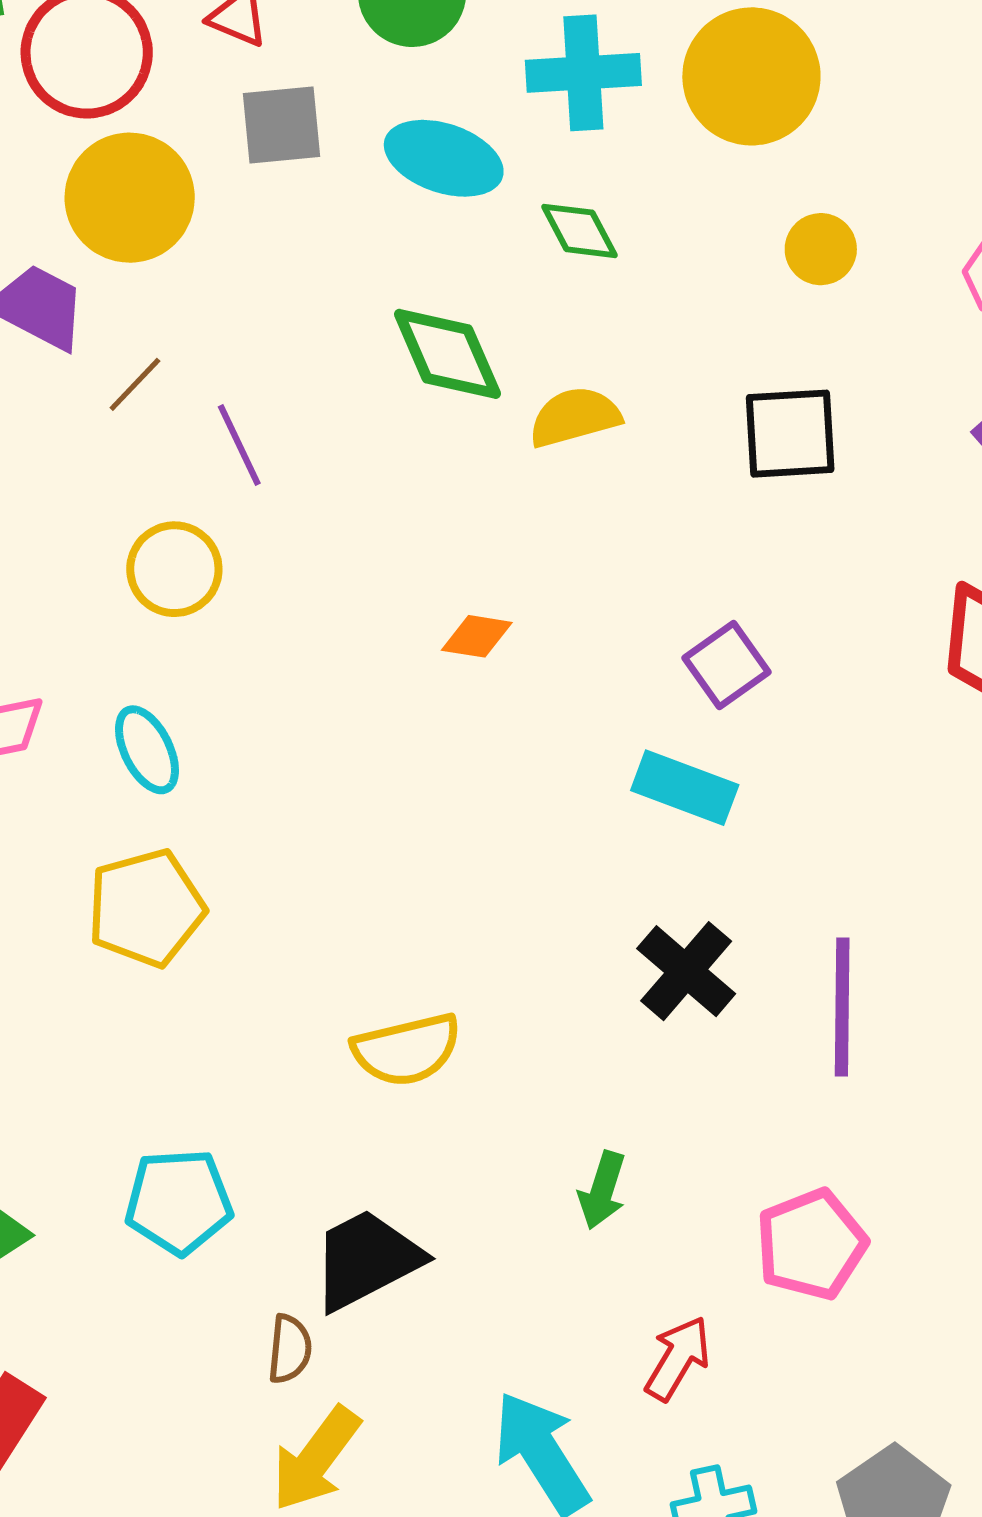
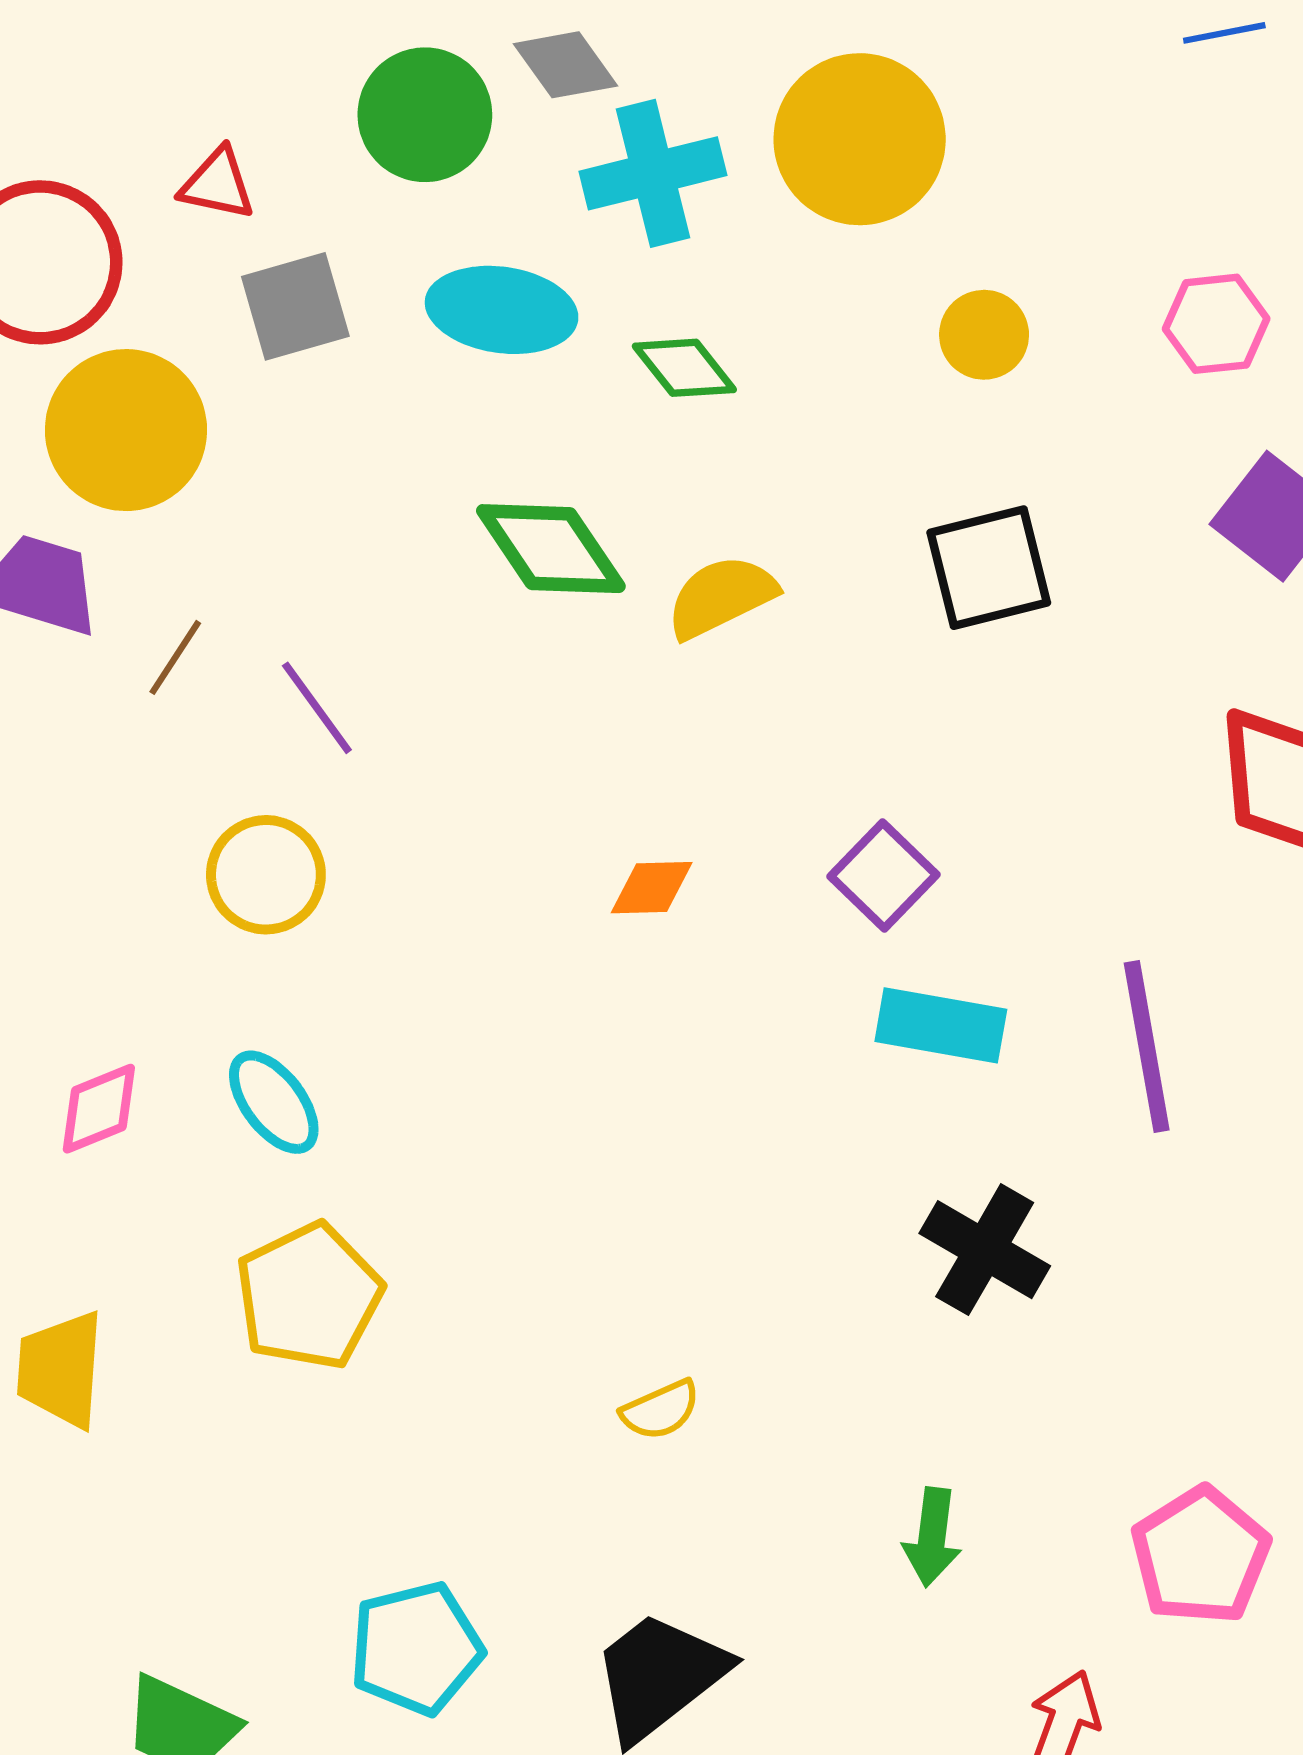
purple square: (726, 665) -> (884, 875), moved
purple line: (842, 1007) -> (1147, 1046), moved
yellow semicircle: (407, 1050) -> (660, 1410), size x0.6

